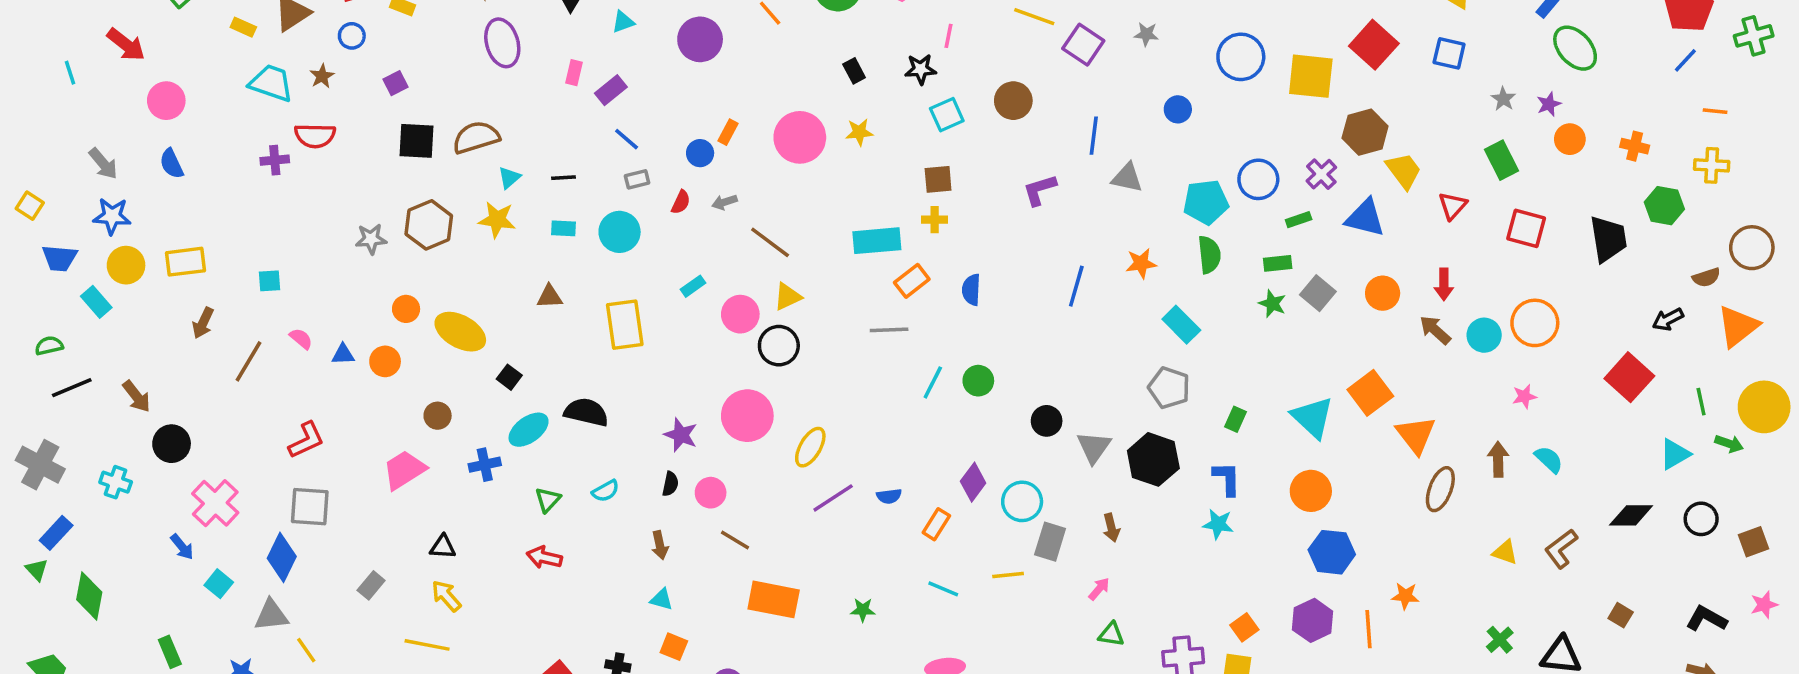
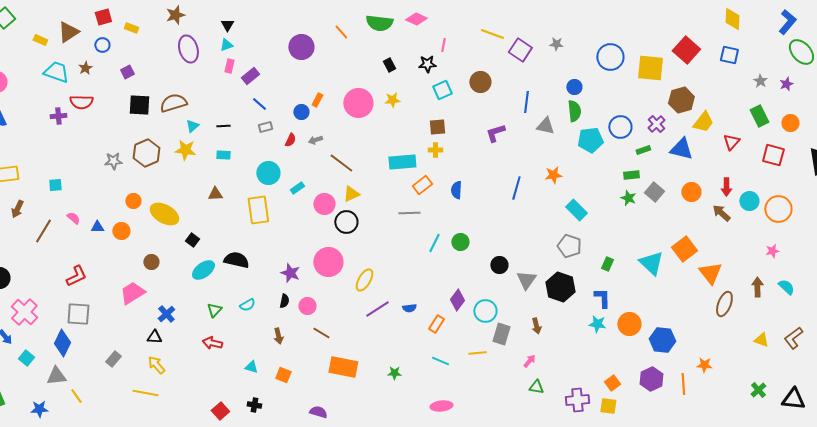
cyan triangle: (623, 22) -> (226, 45), moved
orange circle: (1570, 139) -> (790, 123), moved
yellow trapezoid: (1404, 171) -> (703, 122), turned 75
cyan circle: (620, 232) -> (268, 173), moved
green semicircle: (1209, 255) -> (574, 111), moved
cyan circle: (1484, 335) -> (749, 201), moved
blue cross: (485, 465) -> (166, 314), moved, turned -30
orange circle: (1311, 491) -> (629, 324), moved
cyan triangle: (662, 599) -> (251, 367), moved
orange square: (674, 647) -> (283, 375), moved

